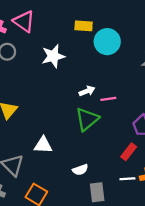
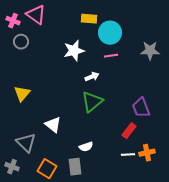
white star: (53, 56) -> (74, 51), moved
pink line: (108, 99) -> (111, 56), moved
white triangle: (43, 145) -> (53, 125), turned 36
gray rectangle: (97, 192) -> (75, 167), moved

